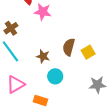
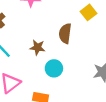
yellow square: (88, 52) -> (88, 12), moved

